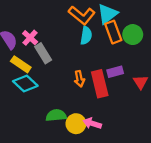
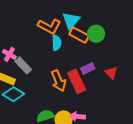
orange rectangle: (113, 32) -> (79, 35), turned -30
orange arrow: (79, 79) -> (59, 81), size x1.5

